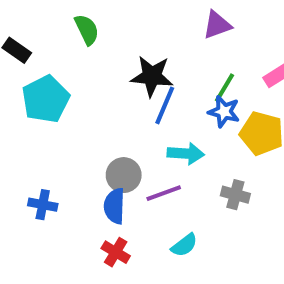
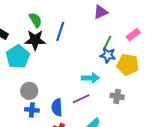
black star: (152, 76) -> (35, 40), moved
blue line: (165, 105) -> (60, 31), moved
gray circle: (124, 175) -> (29, 91), moved
blue cross: (43, 205) -> (32, 110), moved

